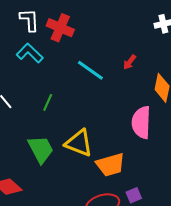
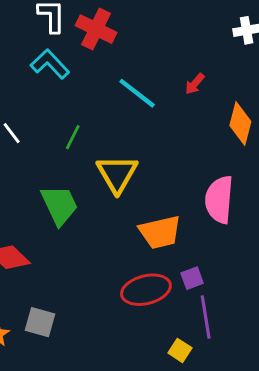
pink semicircle: (141, 122) -> (219, 200), moved
yellow triangle: (79, 143) -> (117, 174), moved, turned 36

